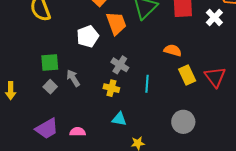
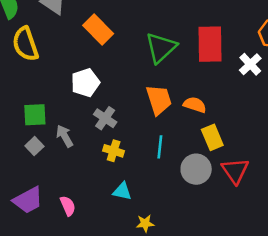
orange trapezoid: (116, 23) -> (159, 100), moved
gray cross: (120, 65) -> (105, 118), moved
red triangle: (215, 77) -> (235, 171), moved
gray circle: (183, 122) -> (196, 169), moved
pink semicircle: (78, 132) -> (68, 206), turned 63

